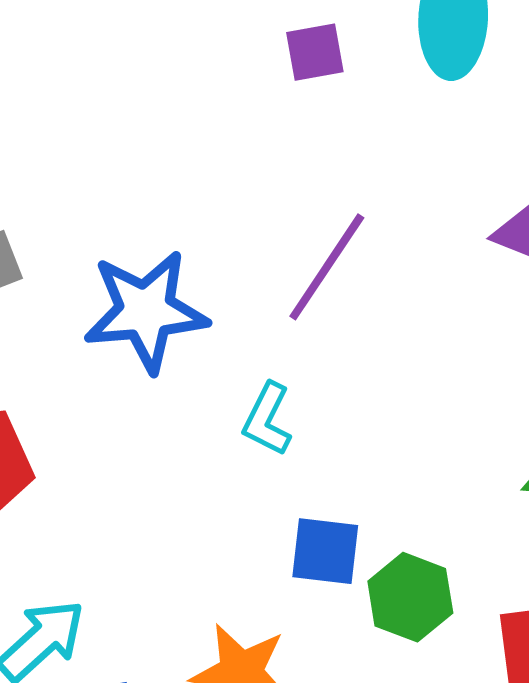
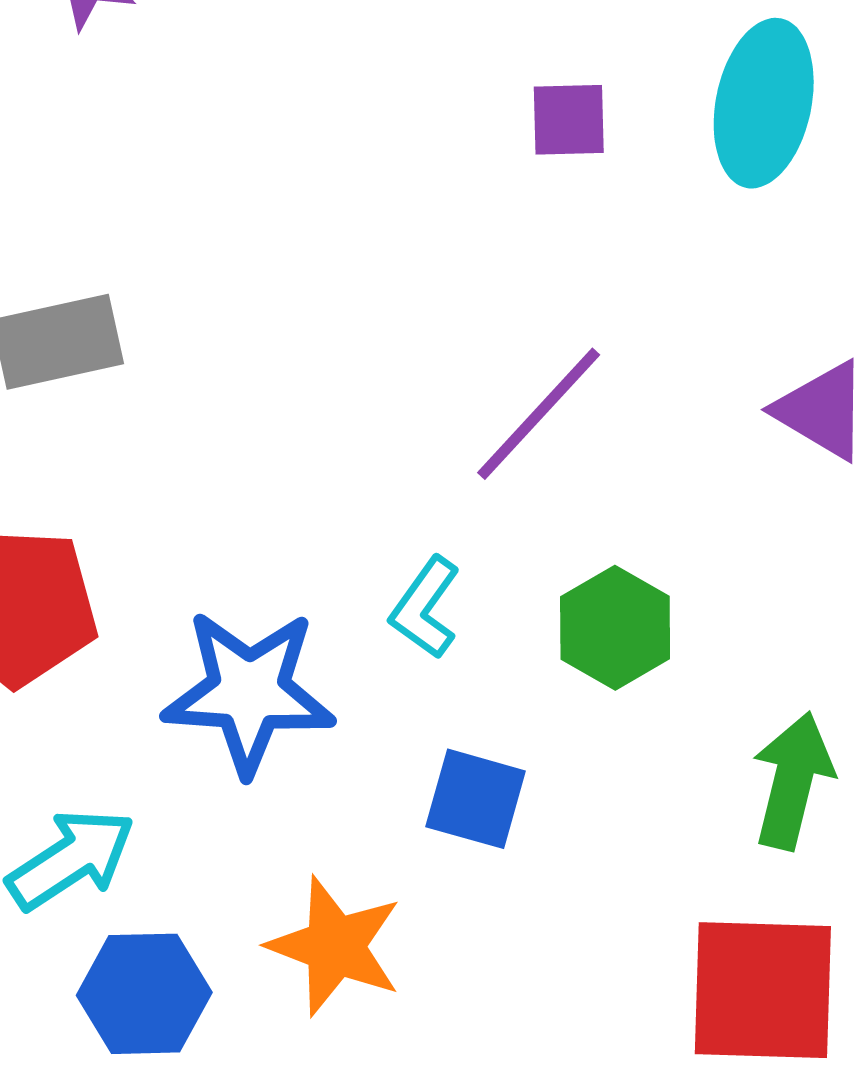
blue star: (146, 311) -> (249, 692), moved
green hexagon: (410, 597) -> (615, 628), moved

